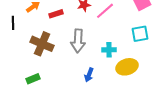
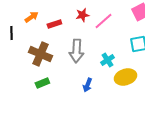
cyan cross: (109, 50) -> (107, 60), turned -32
green rectangle: (33, 79) -> (42, 83), moved

